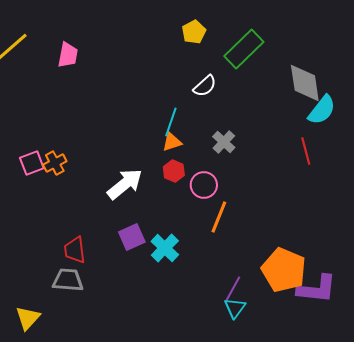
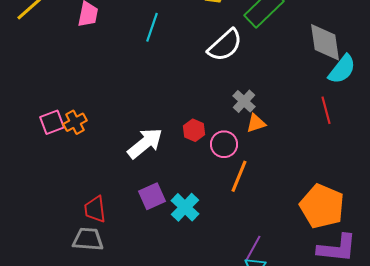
white semicircle: (205, 86) -> (225, 45), size x1.5
cyan line: (171, 122) -> (152, 27), moved
orange triangle: (172, 142) -> (256, 123), moved
orange pentagon: (284, 270) -> (322, 206), moved

